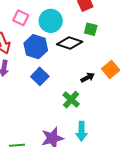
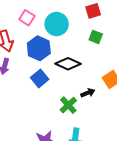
black diamond: (70, 43) -> (68, 64), moved
black arrow: (88, 77) -> (88, 93), moved

